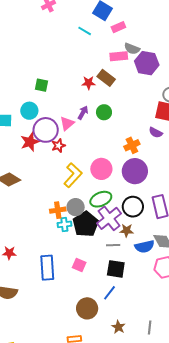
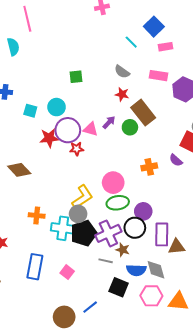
gray semicircle: (132, 49) -> (122, 72), moved
brown rectangle: (106, 78) -> (143, 113), moved, size x1.4
green square: (42, 85) -> (76, 77), moved, turned -32
pink triangle: (67, 124) -> (91, 129), turned 42
purple circle: (135, 171) -> (143, 211), moved, size x0.7
yellow L-shape: (73, 175) -> (82, 197), moved
green ellipse: (101, 199) -> (118, 203), moved
orange cross: (58, 210) -> (37, 215), moved
cyan cross: (64, 224) -> (63, 228), size x1.6
black square: (116, 269) -> (119, 287), moved

